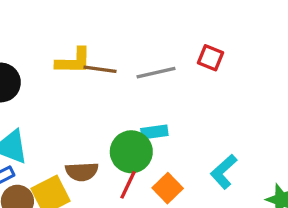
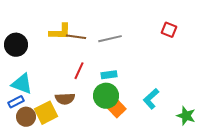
red square: (210, 58) -> (169, 30), moved
green circle: (131, 152) -> (106, 96), moved
red line: (128, 185) -> (79, 71), moved

